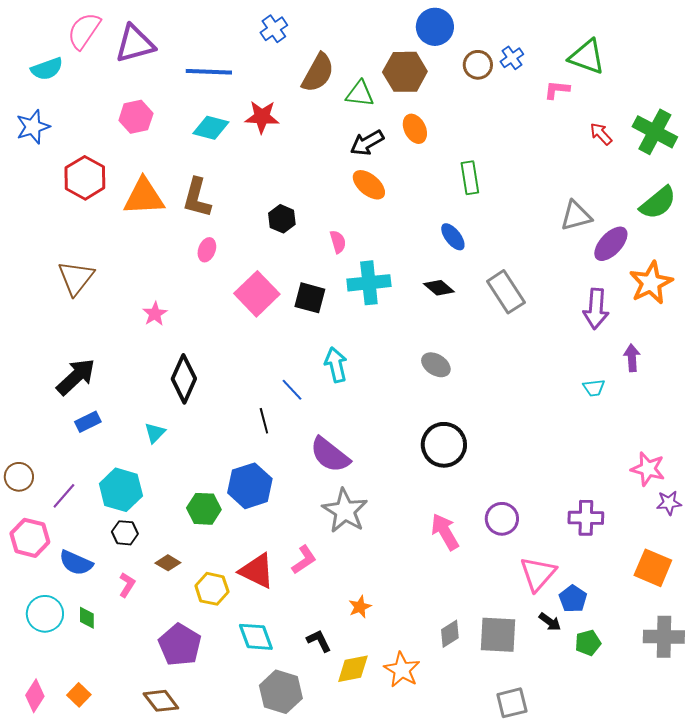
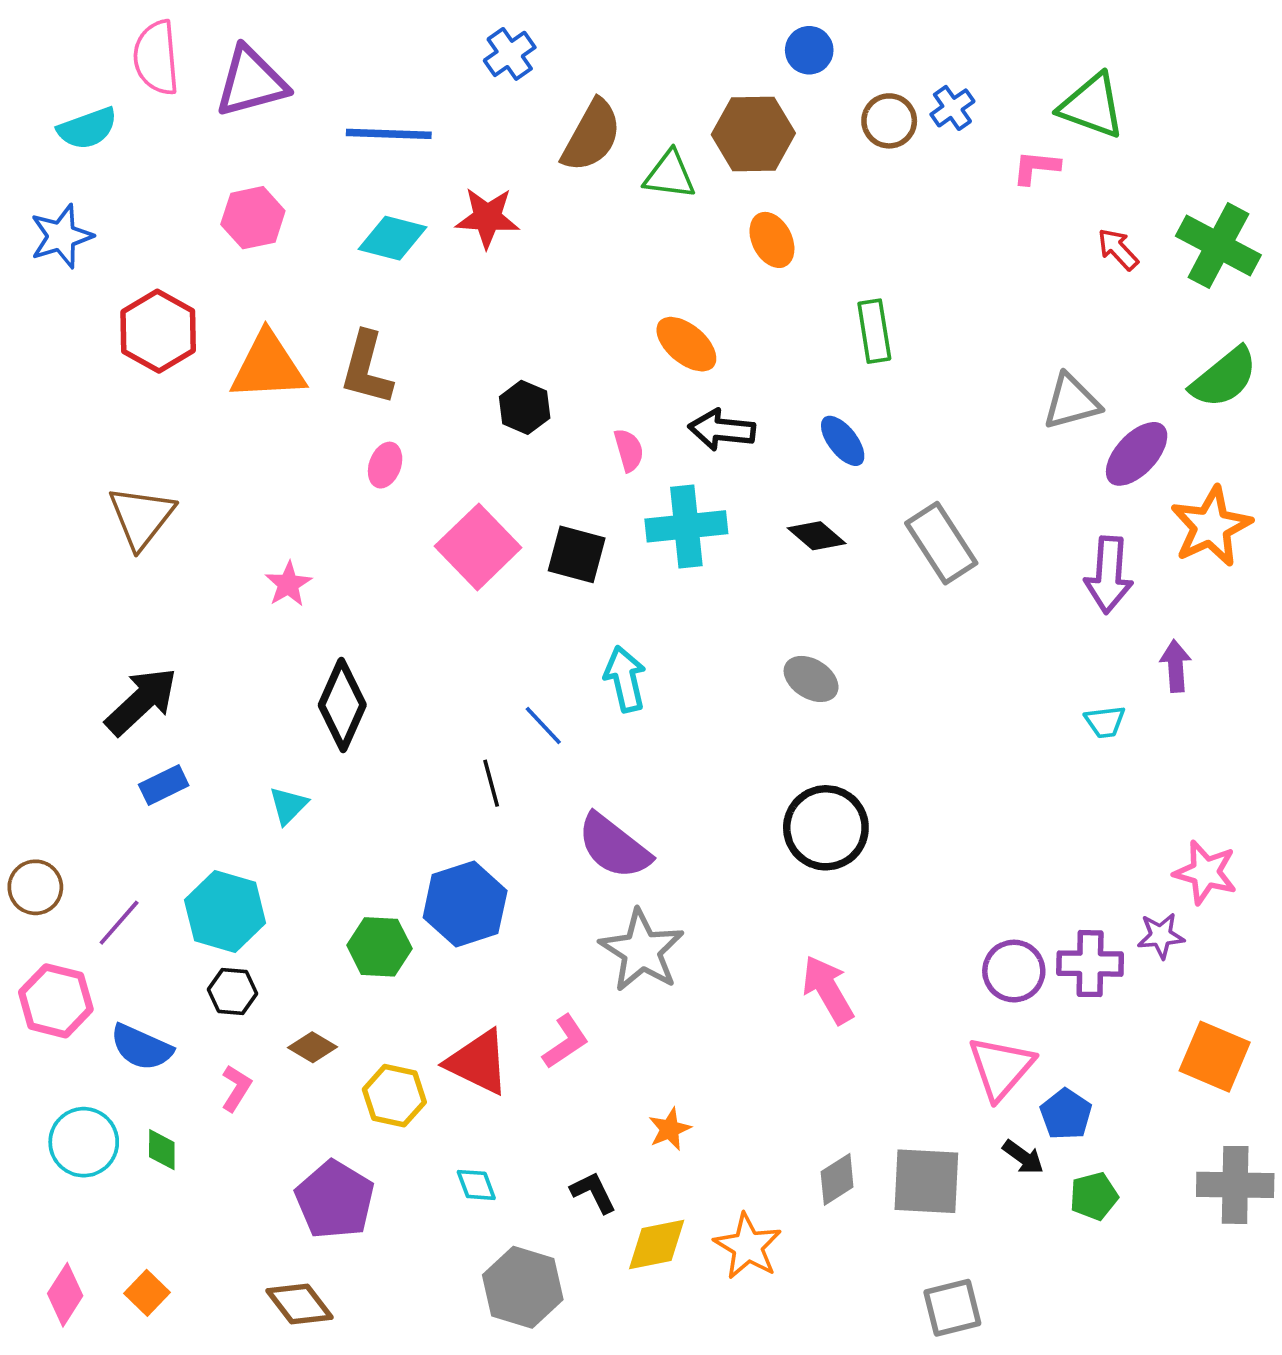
blue circle: (435, 27) -> (809, 50), size x0.7
pink semicircle: (84, 31) -> (156, 58), turned -39
black arrow: (367, 143) -> (722, 430), moved, turned 36
purple star: (669, 503) -> (1161, 936), moved
purple circle: (502, 519) -> (1014, 971), moved
cyan diamond: (256, 637) -> (476, 1185), size x0.6

